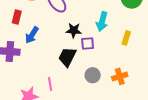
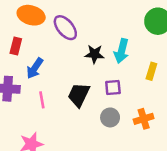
black star: (74, 30) -> (94, 54), moved
purple square: (88, 43) -> (113, 88), moved
pink line: (50, 84) -> (42, 100), moved

